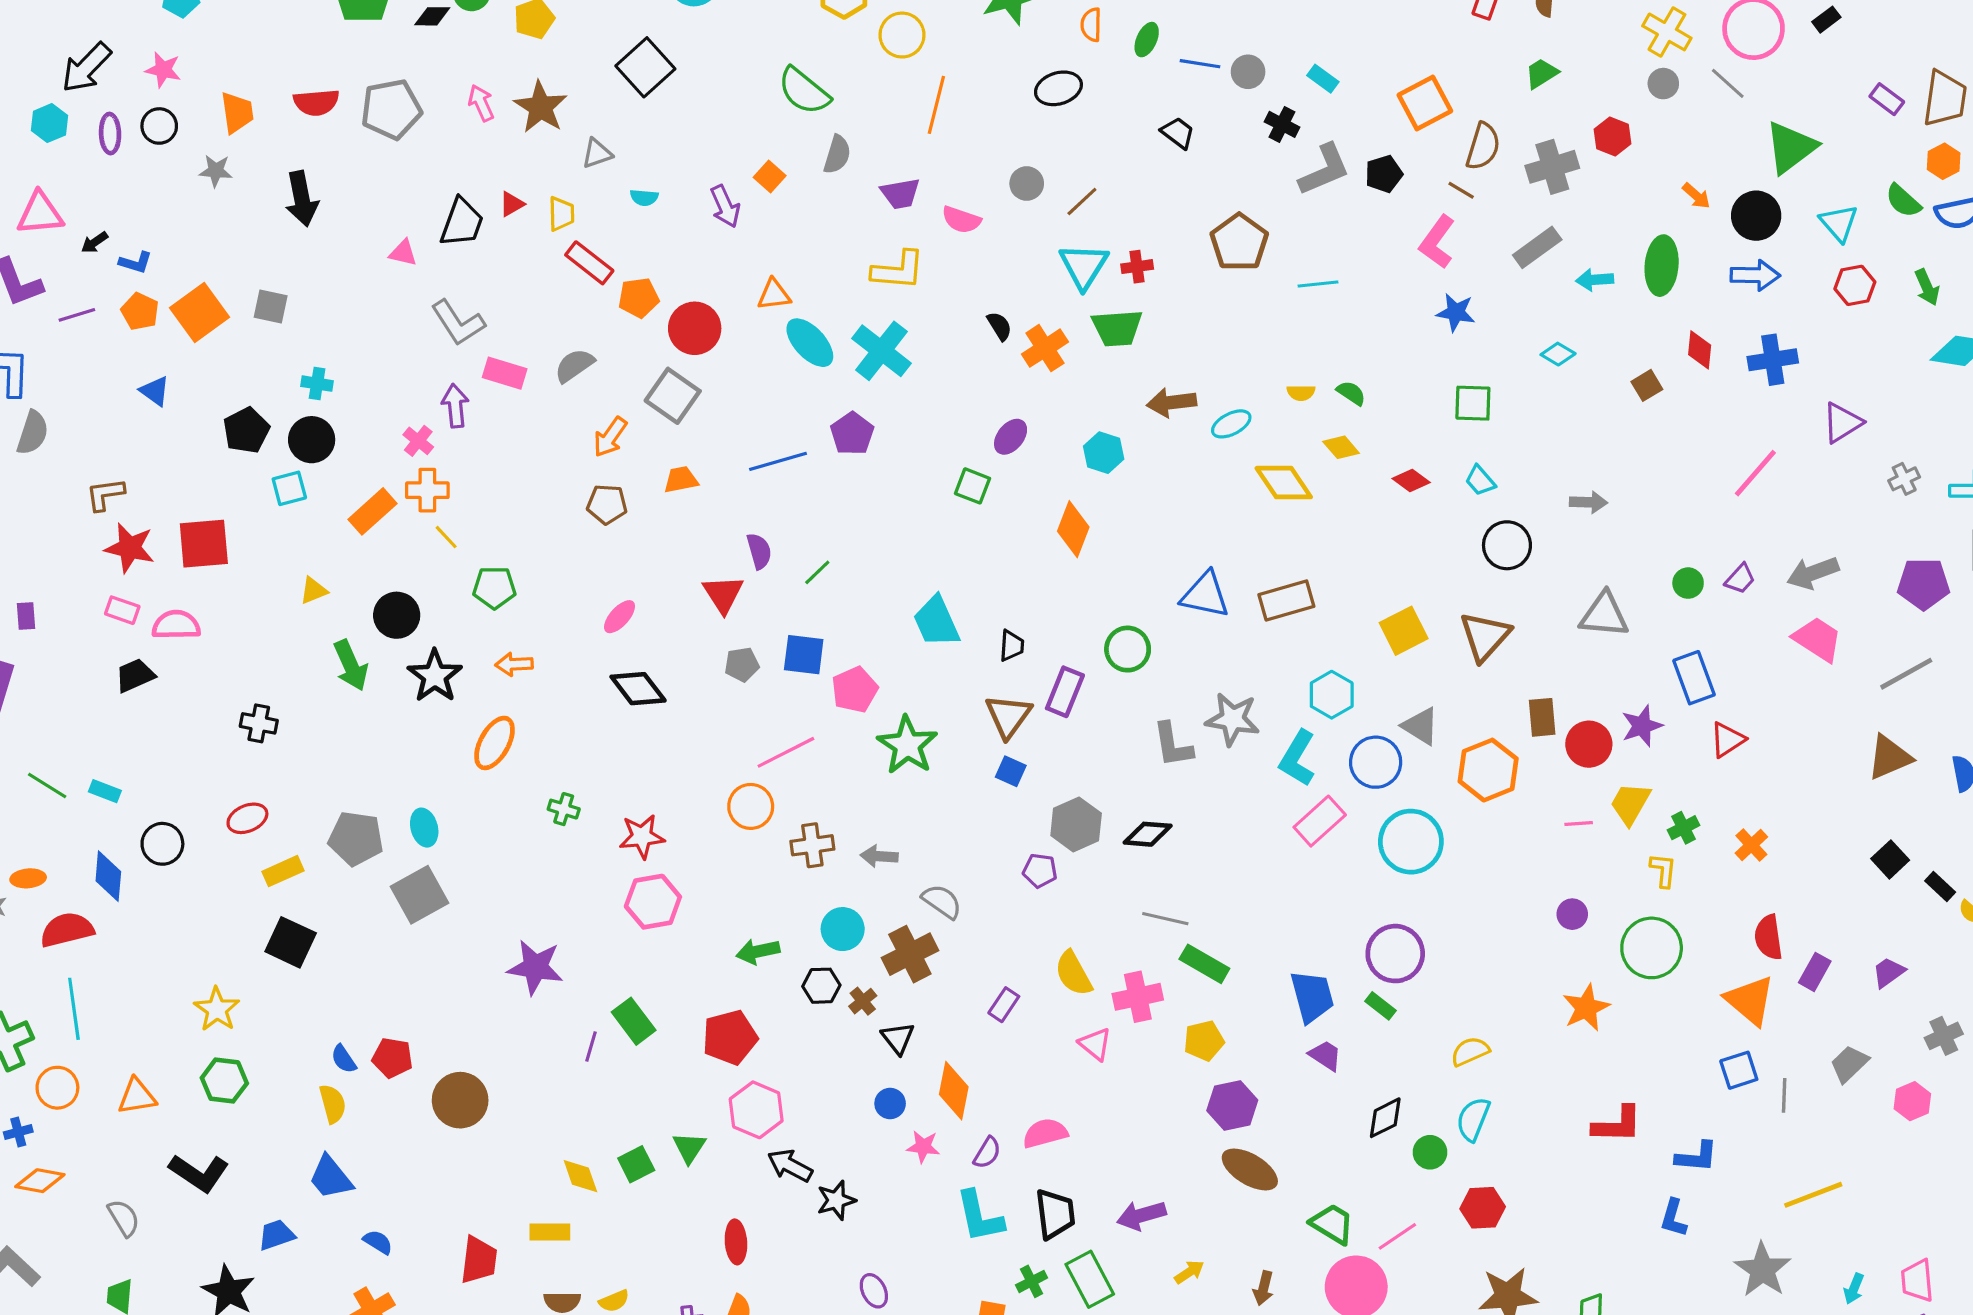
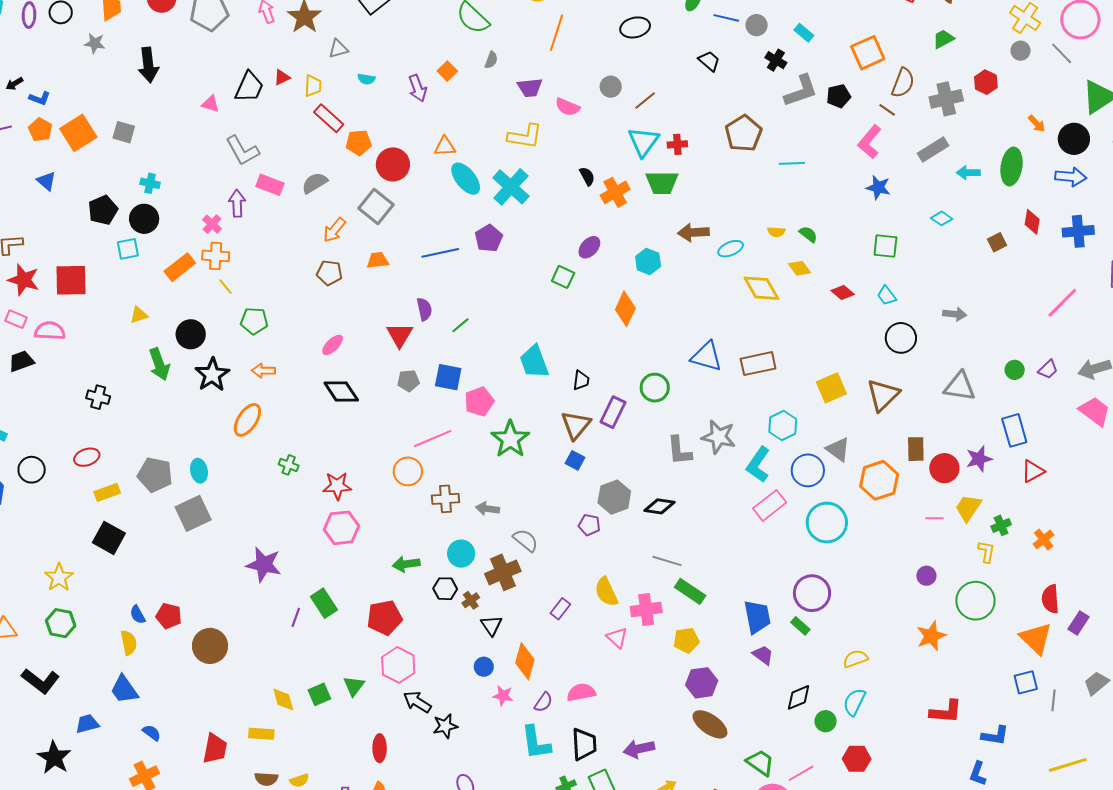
gray semicircle: (837, 155) -> (491, 60), size x0.7

